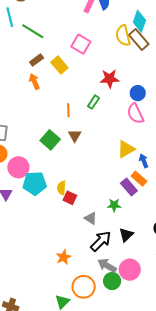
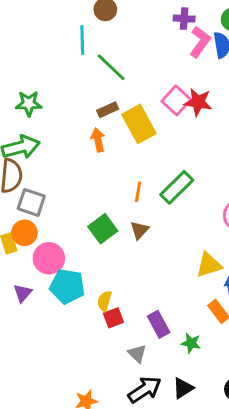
yellow rectangle: (59, 65) -> (139, 124), size x1.4
red star: (110, 79) -> (198, 102), moved
green rectangle: (94, 102) -> (177, 187), size x1.6
purple rectangle: (129, 187) -> (159, 324), moved
red square: (70, 198) -> (113, 318), turned 32
green star: (114, 205) -> (191, 343), moved

